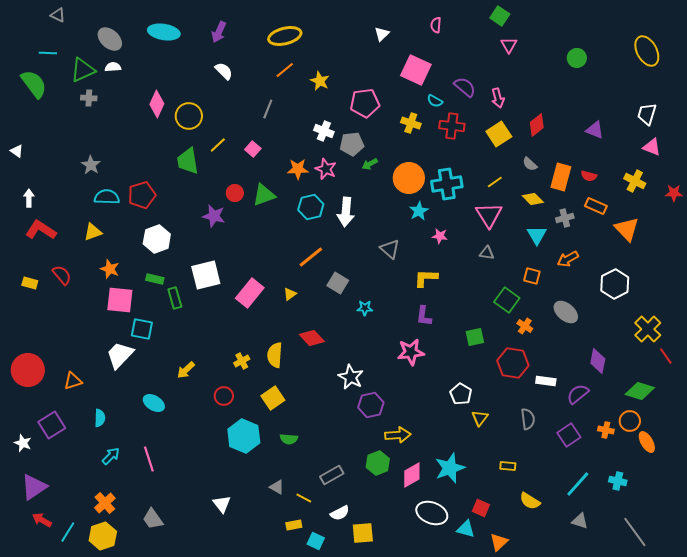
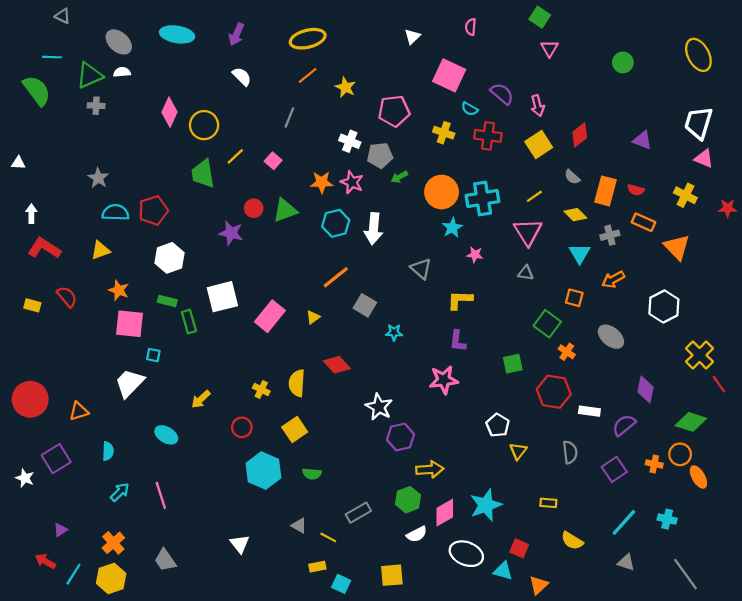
white trapezoid: (647, 114) -> (698, 123), size x1.4
white triangle: (17, 151) -> (18, 163), turned -32
cyan square: (142, 329) -> (153, 355), size x0.6
yellow cross: (242, 361) -> (261, 390), turned -35
purple triangle: (34, 487) -> (60, 530), moved, size x0.5
white semicircle: (340, 513) -> (417, 534), moved

